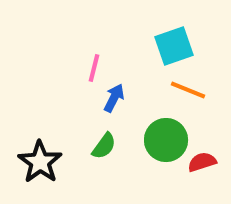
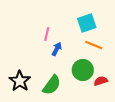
green semicircle: (104, 146) -> (52, 85), moved, size x1.5

